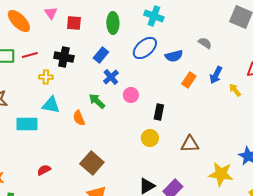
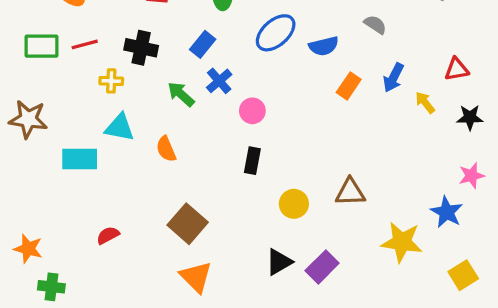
green arrow: (97, 101) -> (181, 94), moved
black rectangle: (159, 112) -> (252, 161), moved
yellow circle: (150, 138) -> (294, 204), moved

